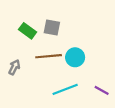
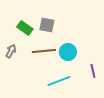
gray arrow: (14, 67) -> (11, 51), moved
purple line: (102, 90) -> (93, 71), moved, turned 48

